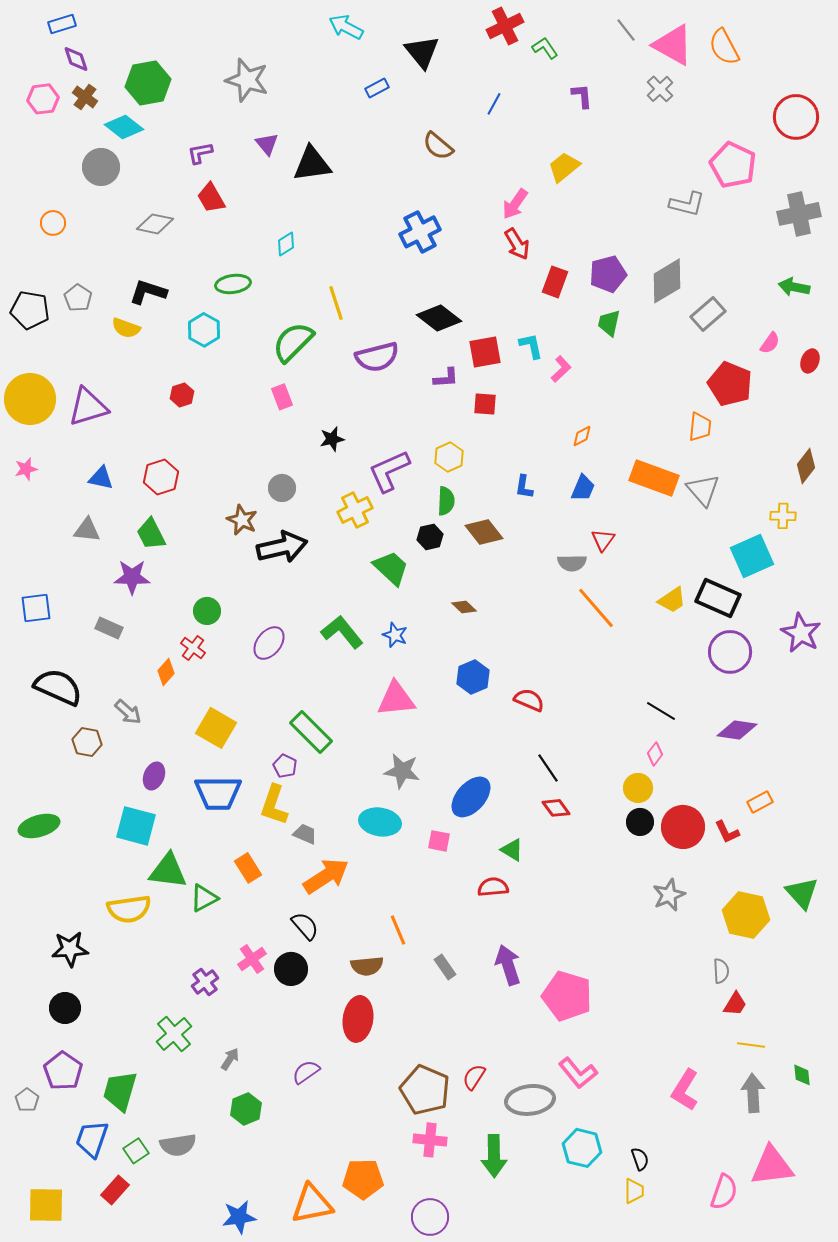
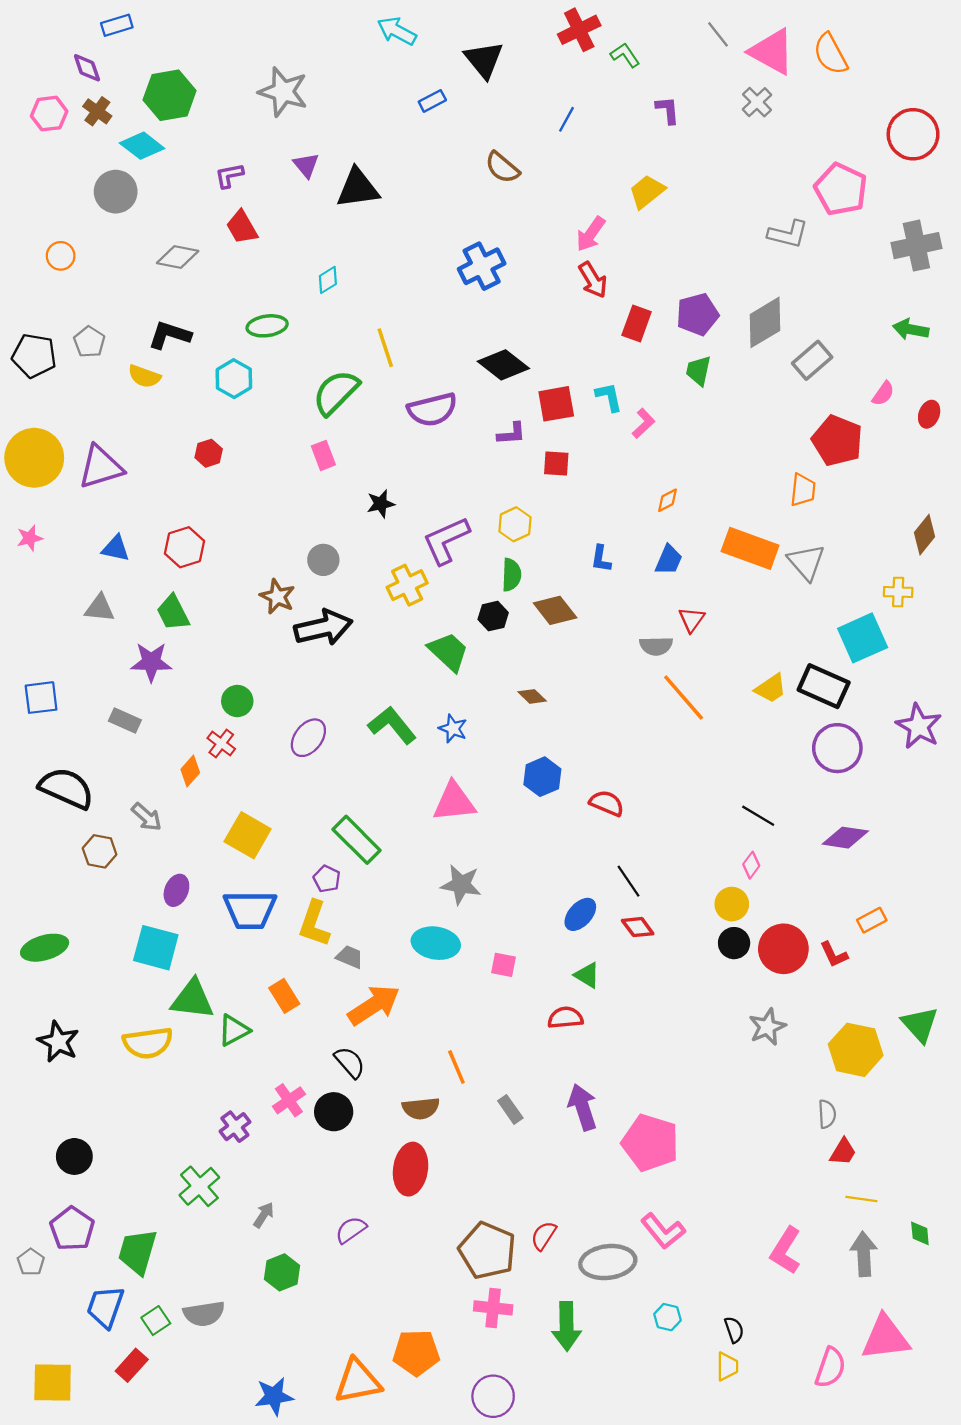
blue rectangle: (62, 24) -> (117, 25), moved
blue ellipse: (471, 797) -> (580, 914), moved, size x0.7
black star: (70, 949) -> (58, 1042), moved, turned 30
cyan hexagon: (582, 1148) -> (668, 1317), size x0.6

